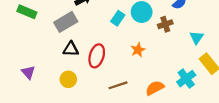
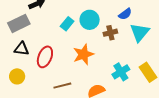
cyan triangle: (196, 38) -> (140, 32), moved, size x1.5
orange star: (138, 50) -> (83, 54), size x1.5
cyan cross: (186, 79) -> (121, 72), moved

